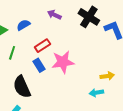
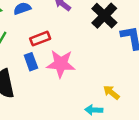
yellow arrow: (107, 76) -> (111, 92), turned -144

